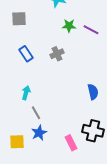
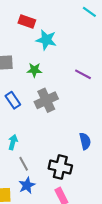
green star: (69, 26) -> (34, 70), moved
gray cross: (57, 54) -> (46, 100), size x1.5
black cross: (93, 131) -> (60, 167), moved

